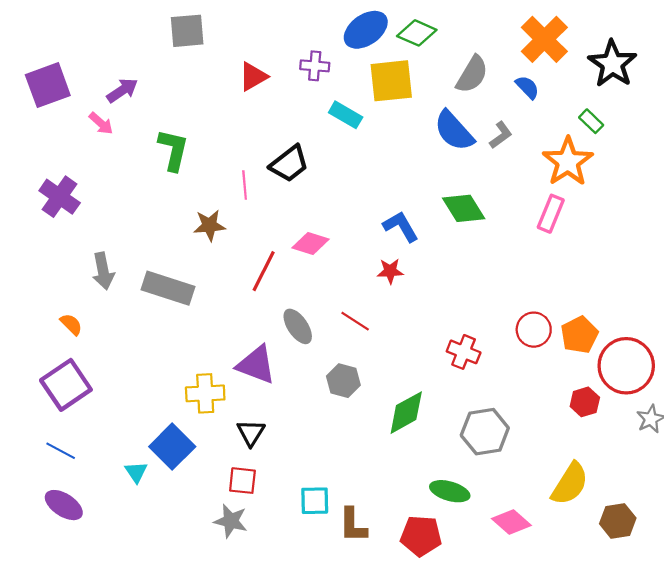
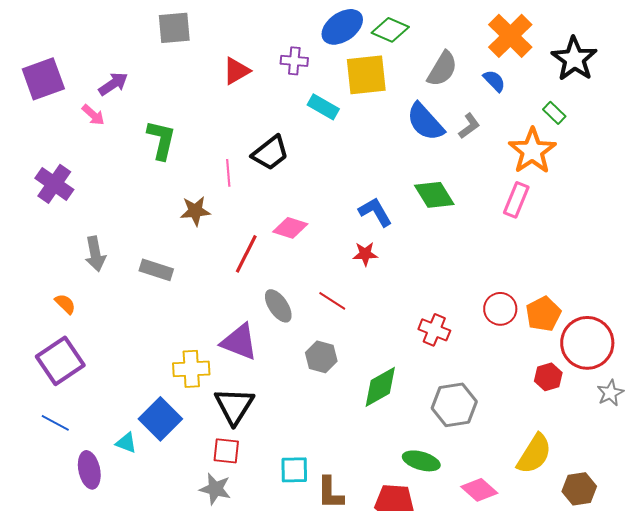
gray rectangle: (168, 288) -> (156, 270), size x0.7
black triangle: (251, 433) -> (234, 406), size x1.5
cyan triangle: (136, 472) -> (126, 443), turned -35
purple ellipse: (64, 505) -> (89, 470), moved, turned 45

